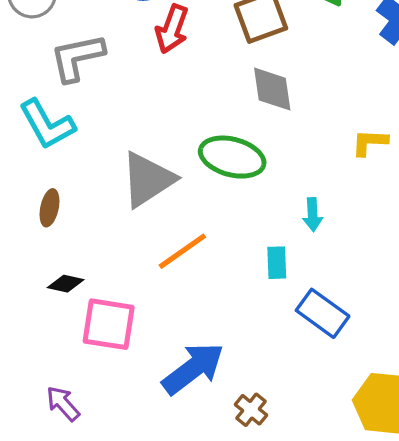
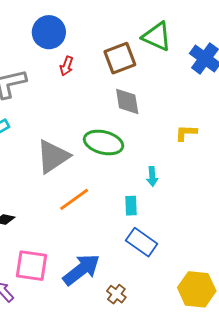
red arrow: (172, 29) -> (67, 66), size x0.7
blue rectangle: (323, 313) -> (142, 242), moved
pink square: (109, 324) -> (31, 266), moved

